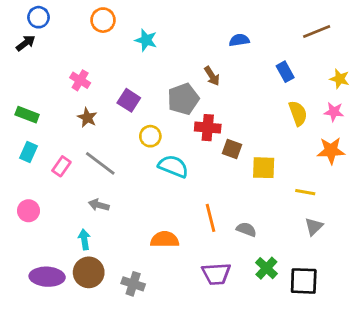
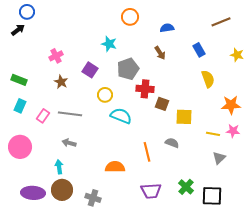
orange circle: (103, 20) -> (130, 17), moved
cyan star: (146, 40) -> (109, 44), moved
brown arrow: (212, 76) -> (160, 53), moved
pink cross: (80, 80) -> (56, 56), turned 32
pink star: (334, 112) -> (233, 131), moved
gray line: (100, 163) -> (70, 114), turned -30
pink circle: (28, 211) -> (20, 147), size x1.5
gray semicircle: (246, 229) -> (172, 143), moved

